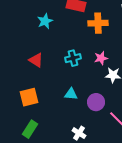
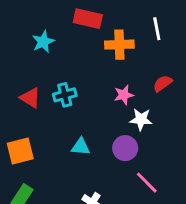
cyan cross: (73, 58) -> (65, 95), moved
purple circle: (96, 102) -> (125, 148), moved

